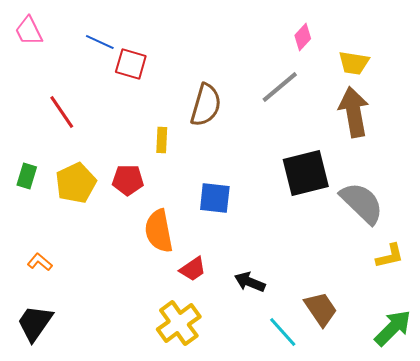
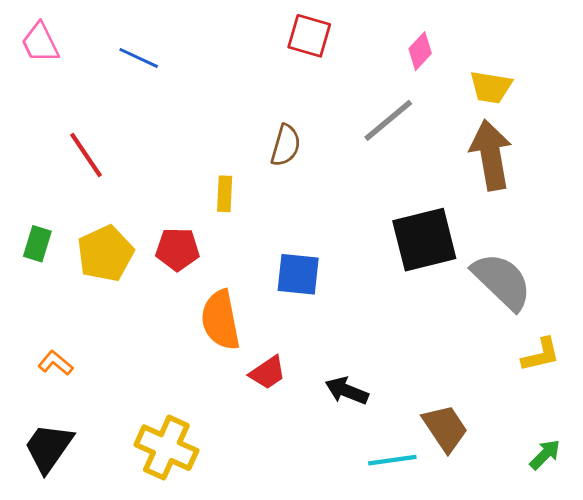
red square: (131, 64) -> (309, 36), moved
brown semicircle: (206, 105) -> (286, 145), size x0.7
yellow cross: (179, 323) -> (166, 448), moved, turned -30
green arrow: (393, 328) -> (545, 455), size x0.6
cyan line: (283, 332) -> (392, 460), turned -56

